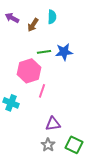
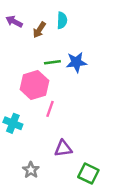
gray star: (48, 145) -> (31, 170), moved

